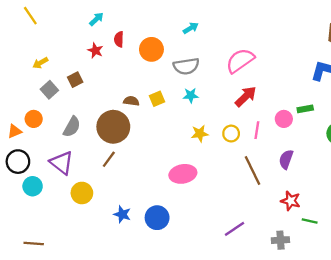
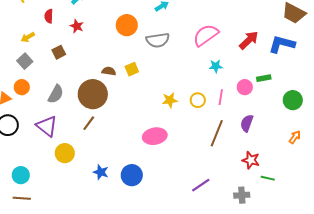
red semicircle: (119, 39) -> (49, 16), moved
gray square: (49, 90) -> (25, 61), moved
cyan star: (191, 95) -> (216, 66), moved
red arrow: (246, 96) -> (249, 40), moved
brown line: (252, 171) -> (217, 133), turned 48
cyan circle: (33, 186) -> (21, 175), moved

